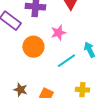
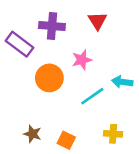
cyan arrow: (89, 50) -> (122, 82), turned -56

